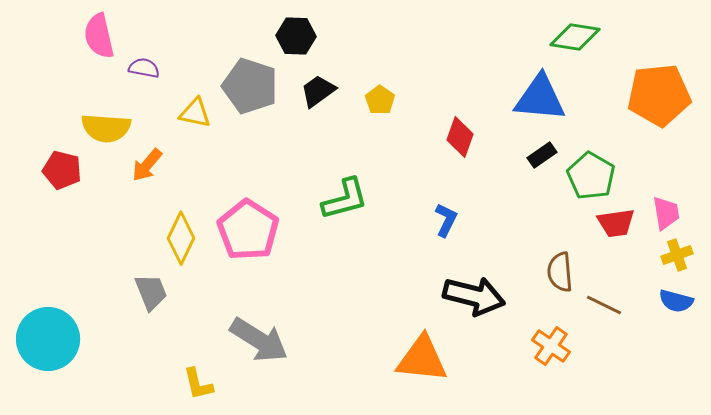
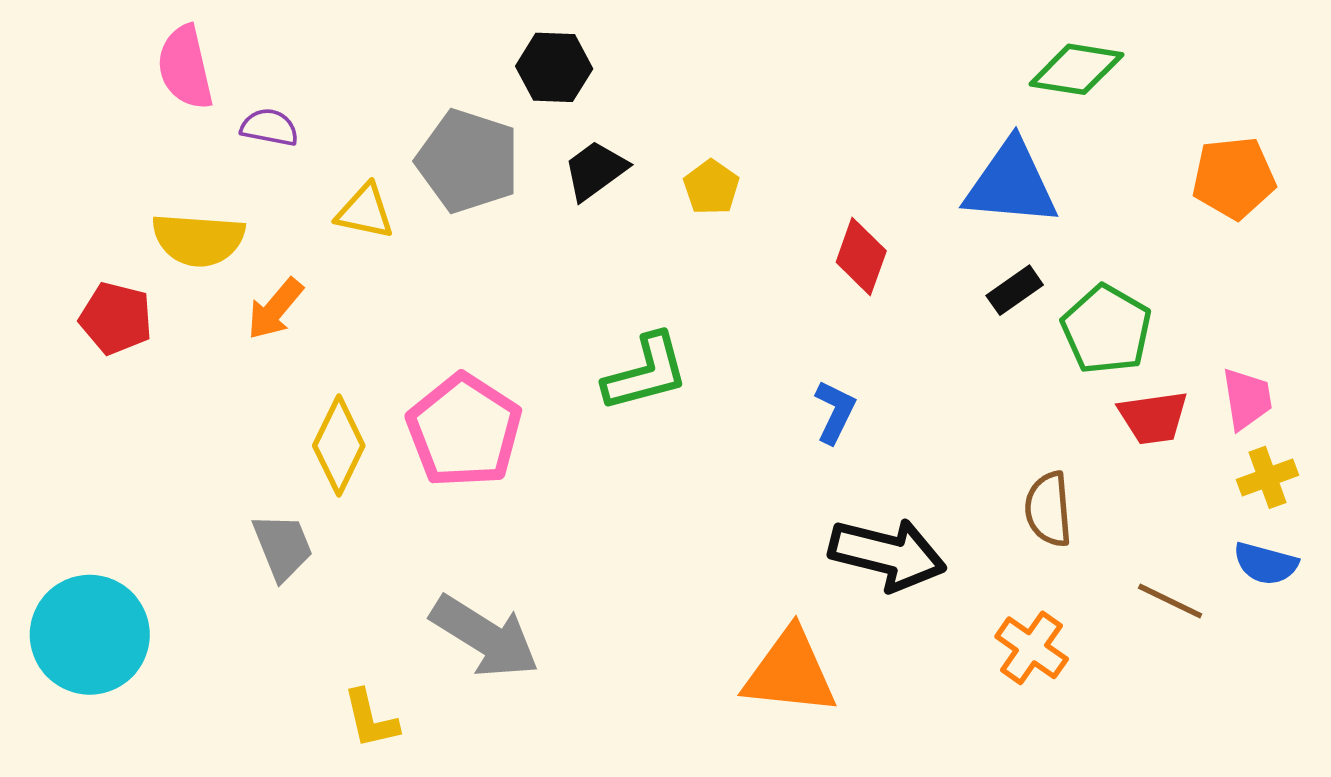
orange pentagon: (659, 95) -> (1234, 178), size x0.7
brown line: (604, 305) -> (1170, 601), moved

